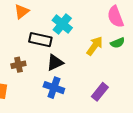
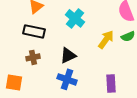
black rectangle: (40, 40) -> (34, 31), moved
purple rectangle: (100, 92) -> (111, 83), turned -42

